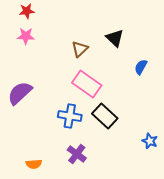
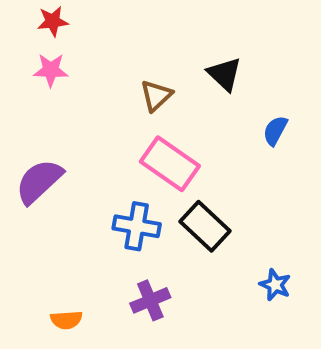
blue star: (150, 141) -> (275, 285), moved
purple cross: (77, 154) -> (150, 300), turned 30

